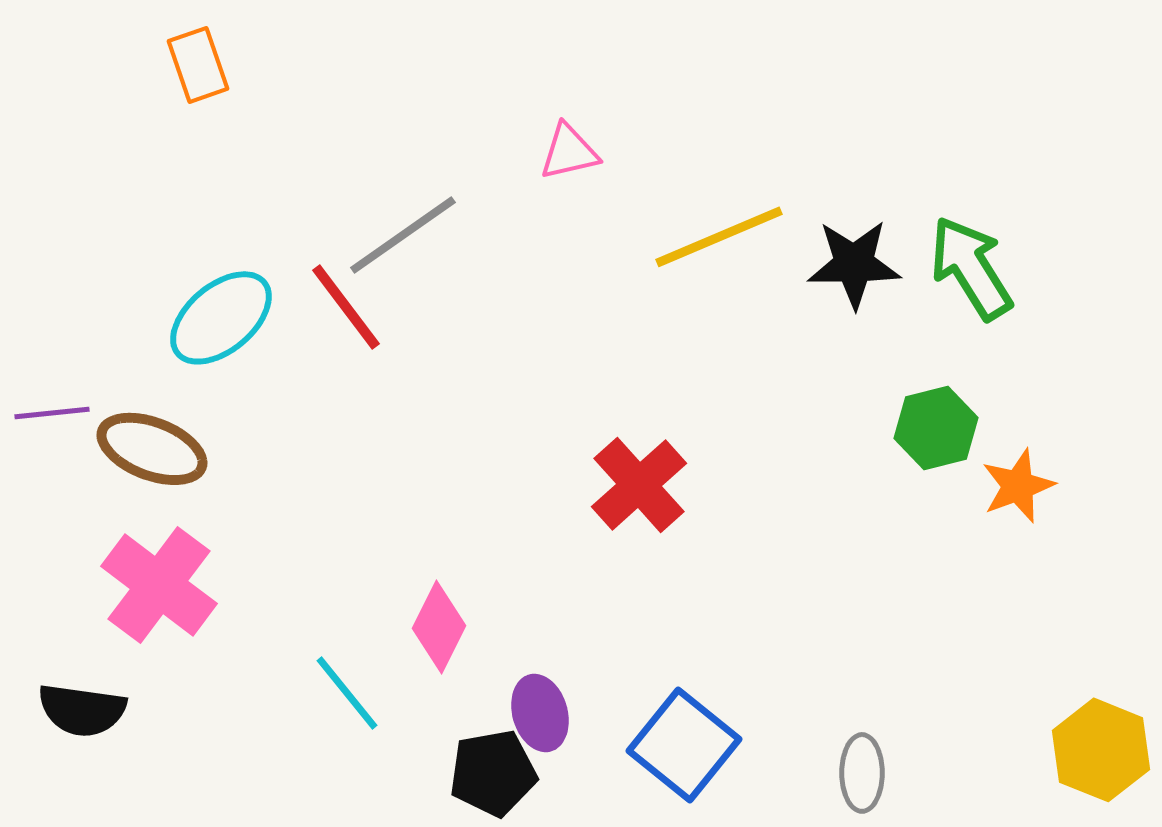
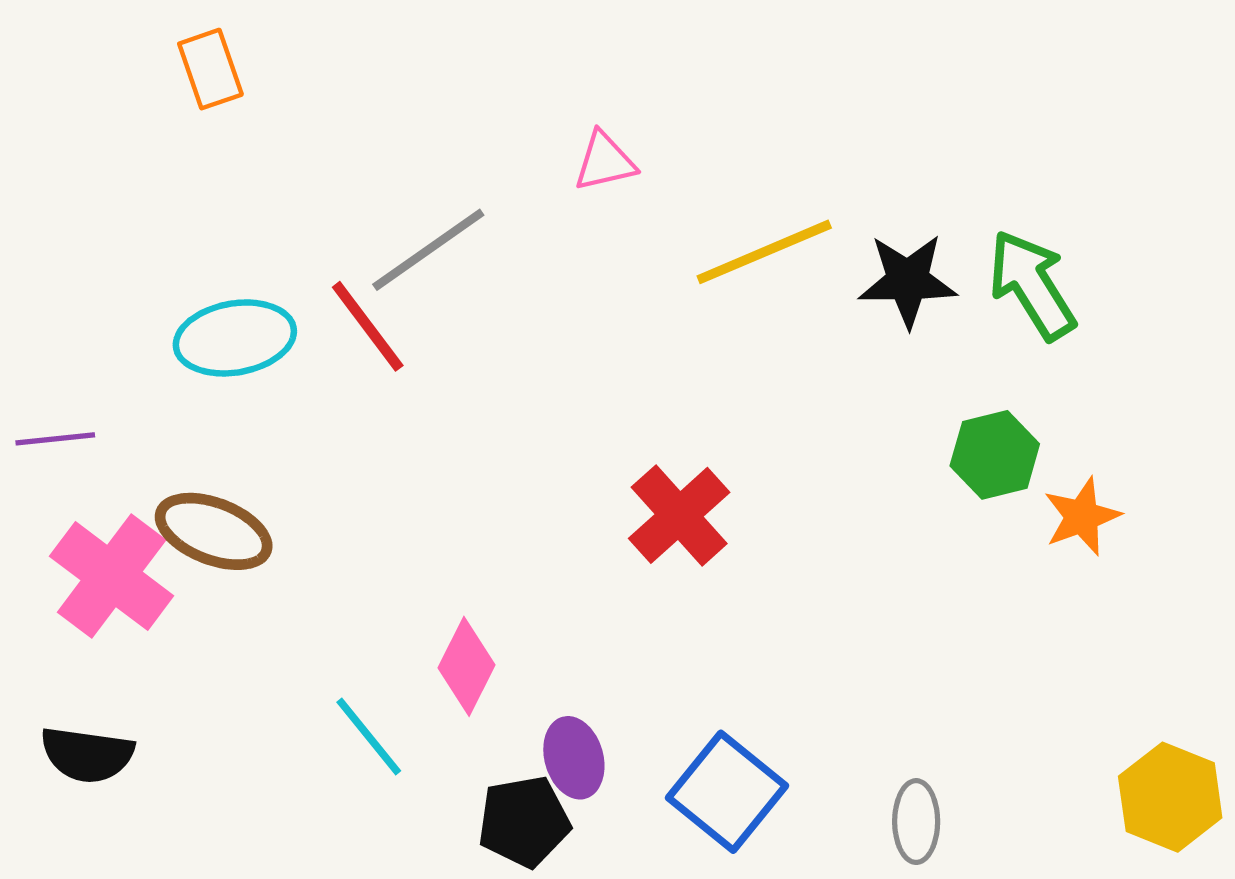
cyan ellipse: (221, 318) -> (235, 338), turned 30
brown ellipse: (152, 449) -> (214, 531), moved
pink cross: (159, 585) -> (112, 576), moved

